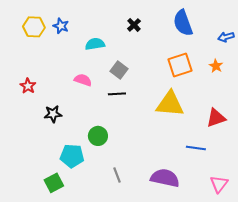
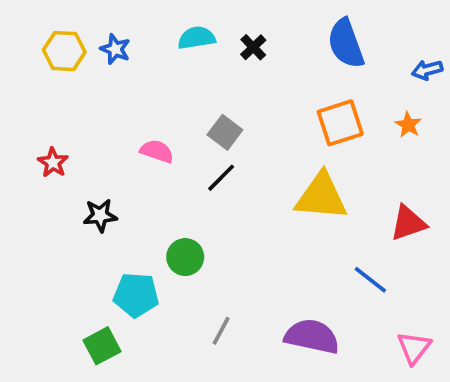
cyan semicircle: (95, 44) -> (197, 38), moved
black line: (117, 94) -> (221, 178), turned -42
blue line: (196, 148) -> (370, 280), turned 30
gray line: (117, 175) -> (221, 331), turned 49

